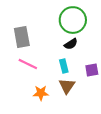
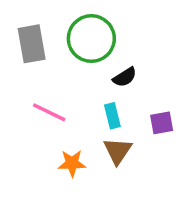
green circle: (73, 20) -> (91, 39), moved
gray rectangle: (22, 37) -> (32, 44), moved

